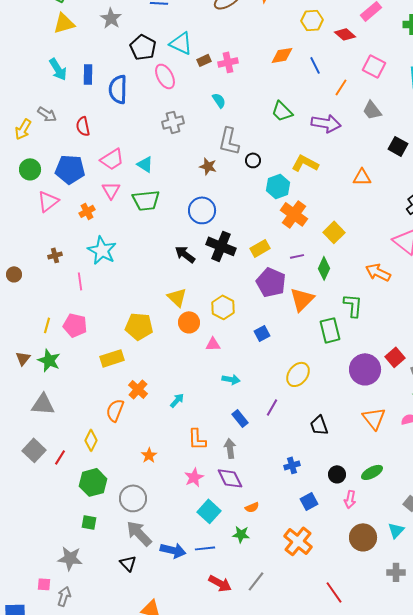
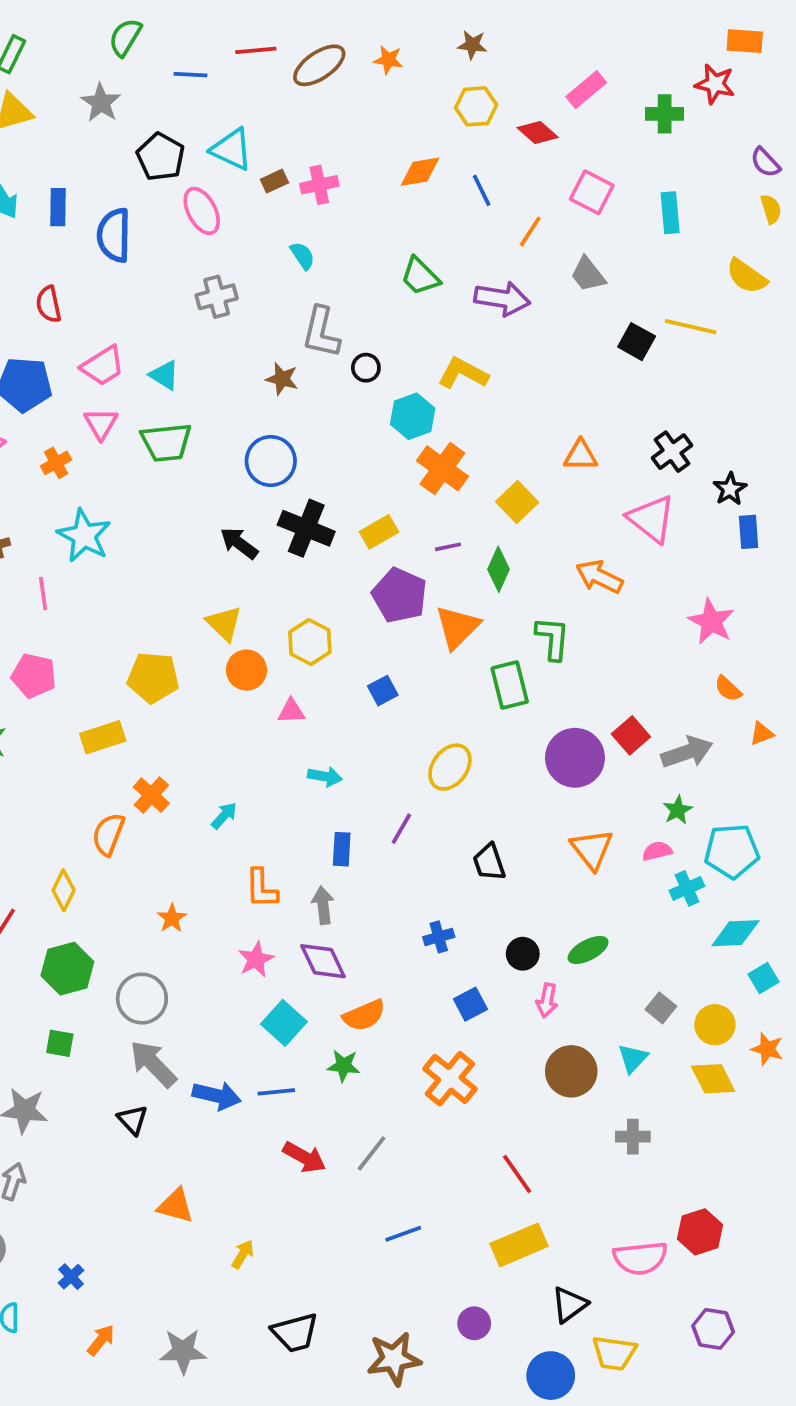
orange triangle: (362, 177) -> (581, 455), moved
blue rectangle: (240, 418) -> (342, 849), turned 42
orange semicircle: (252, 507) -> (364, 1015), size x1.6

